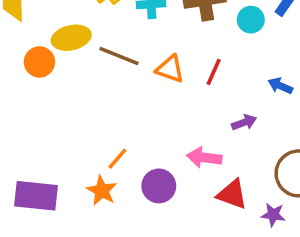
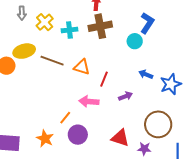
cyan circle: (251, 20) -> (135, 41), moved
red line: (214, 72) -> (104, 79), moved
pink arrow: (204, 158) -> (89, 101), moved
orange line: (117, 159) -> (65, 118), moved

